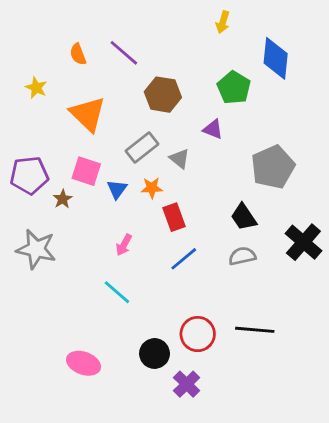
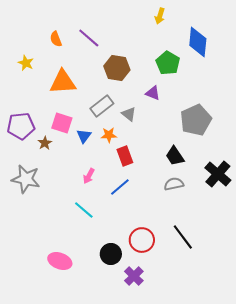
orange triangle: (88, 114) -> (63, 82), turned -48
blue line: (184, 259) -> (120, 187), moved
black line: (255, 330) -> (183, 237), turned 48

